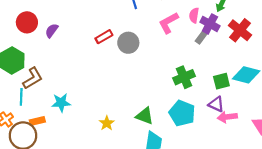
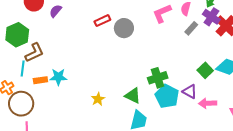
purple cross: (210, 24) -> (211, 17), moved
green cross: (184, 77) -> (158, 78), moved
green square: (221, 81) -> (205, 70), turned -35
purple triangle: (216, 104) -> (190, 92), moved
orange rectangle: (37, 121) -> (40, 80), moved

